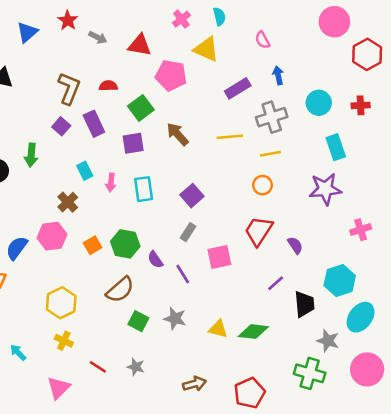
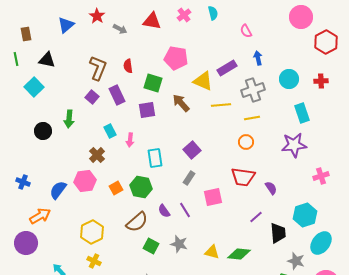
red triangle: (140, 45) -> (152, 21), moved
yellow triangle: (206, 49) -> (203, 81), moved
red semicircle: (108, 86) -> (128, 66), turned -96
green square: (141, 108) -> (153, 83), turned -36
cyan rectangle: (144, 189) -> (155, 158), moved
red trapezoid: (259, 231) -> (243, 177), turned -115
purple semicircle: (155, 260) -> (164, 211), moved

